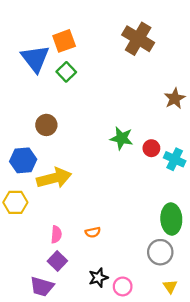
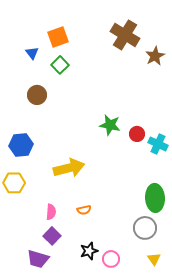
blue triangle: (35, 59) -> (32, 53), size x0.5
brown star: (175, 98) -> (155, 56), moved
brown circle: (46, 125) -> (37, 95), moved
yellow arrow: (54, 178) -> (69, 168), moved

